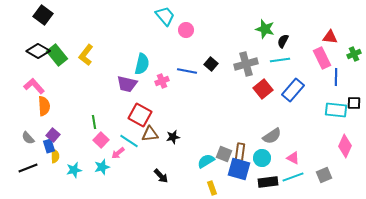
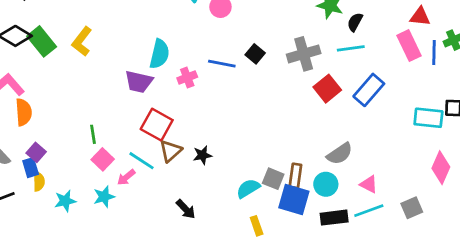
blue line: (336, 77) -> (434, 53), moved
brown triangle: (150, 134) -> (171, 151), turned -36

